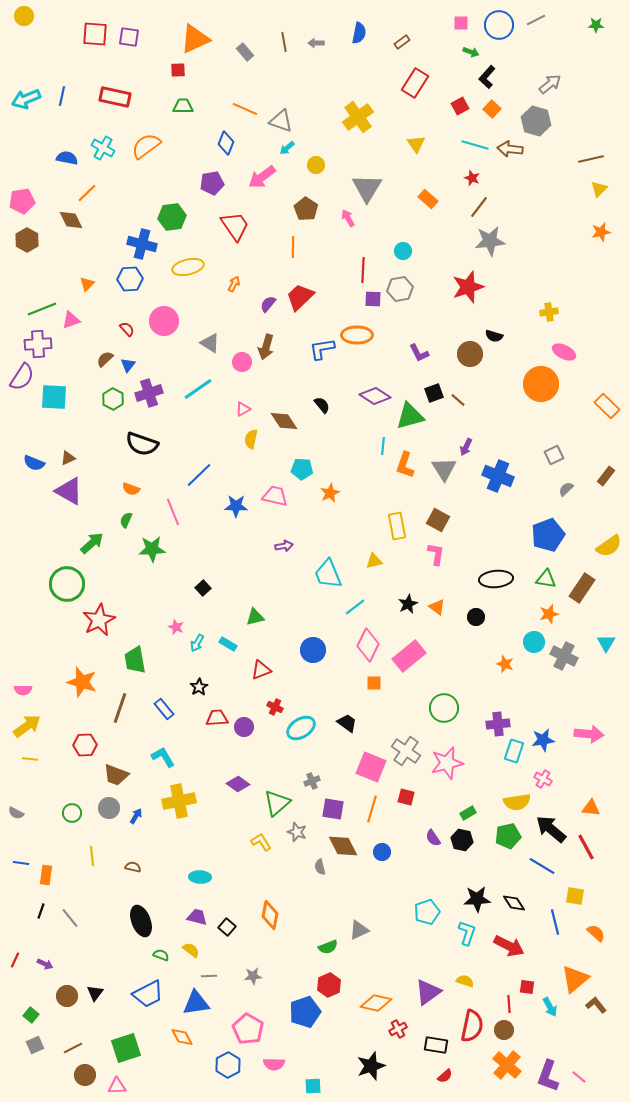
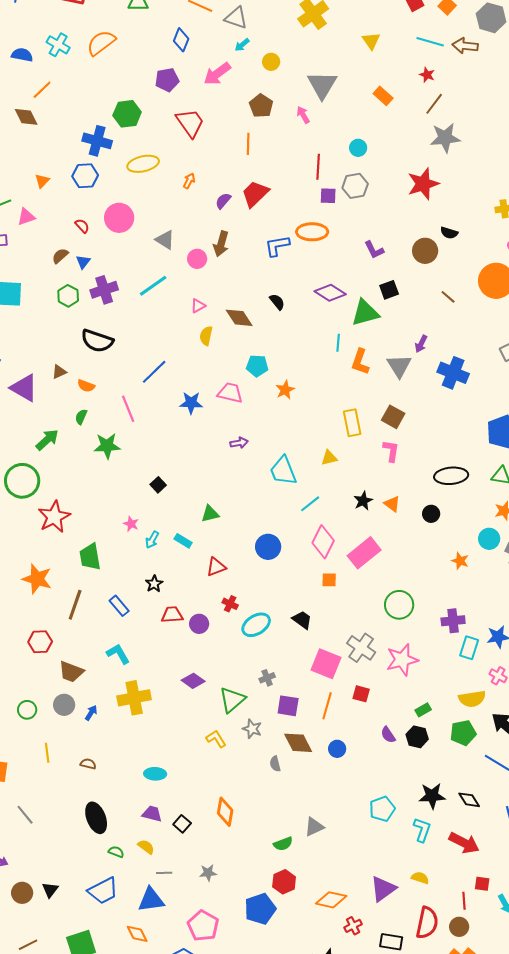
brown line: (458, 400) -> (448, 297), moved
brown triangle: (68, 458) -> (59, 372), moved

